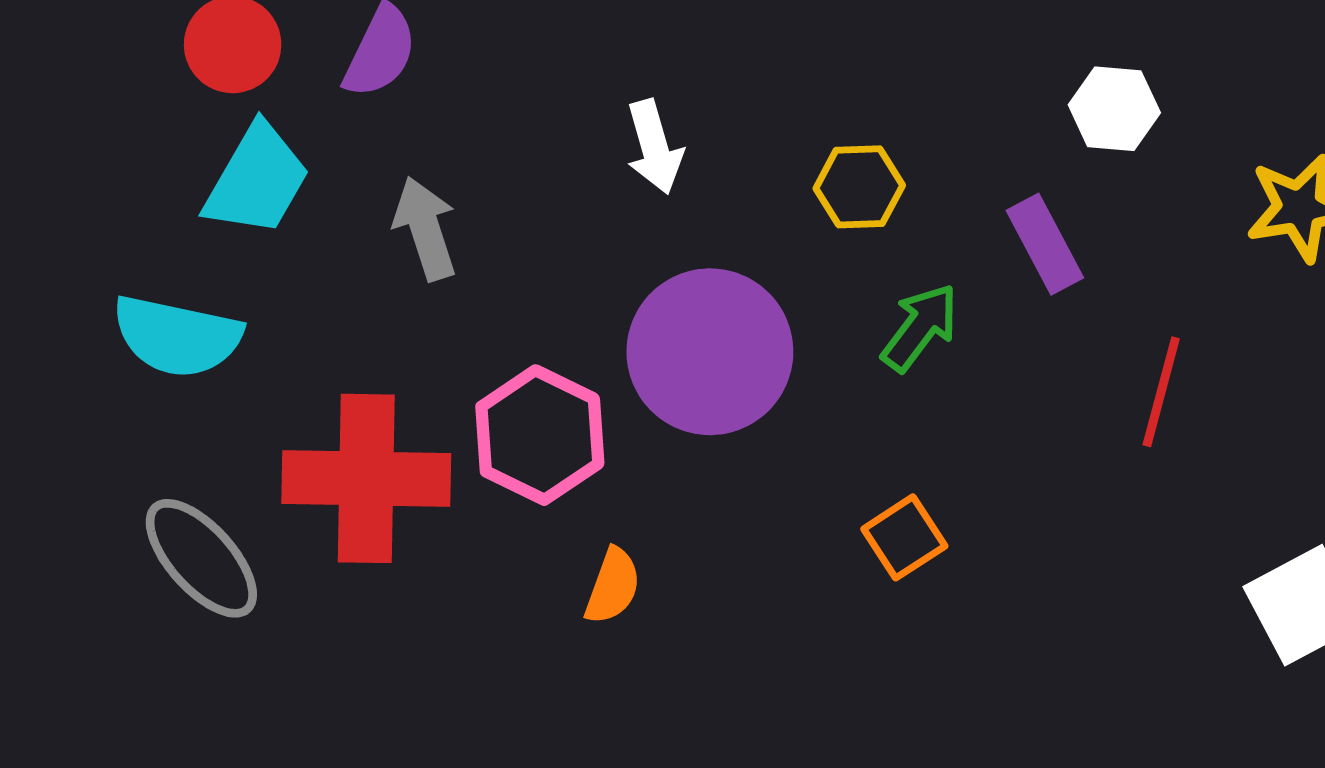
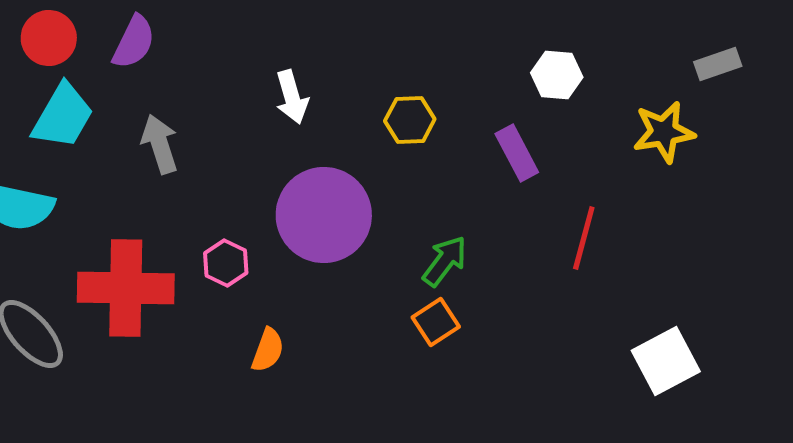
green arrow: (920, 327) -> (445, 261), moved
pink hexagon: (540, 435) -> (226, 263), size x0.6

